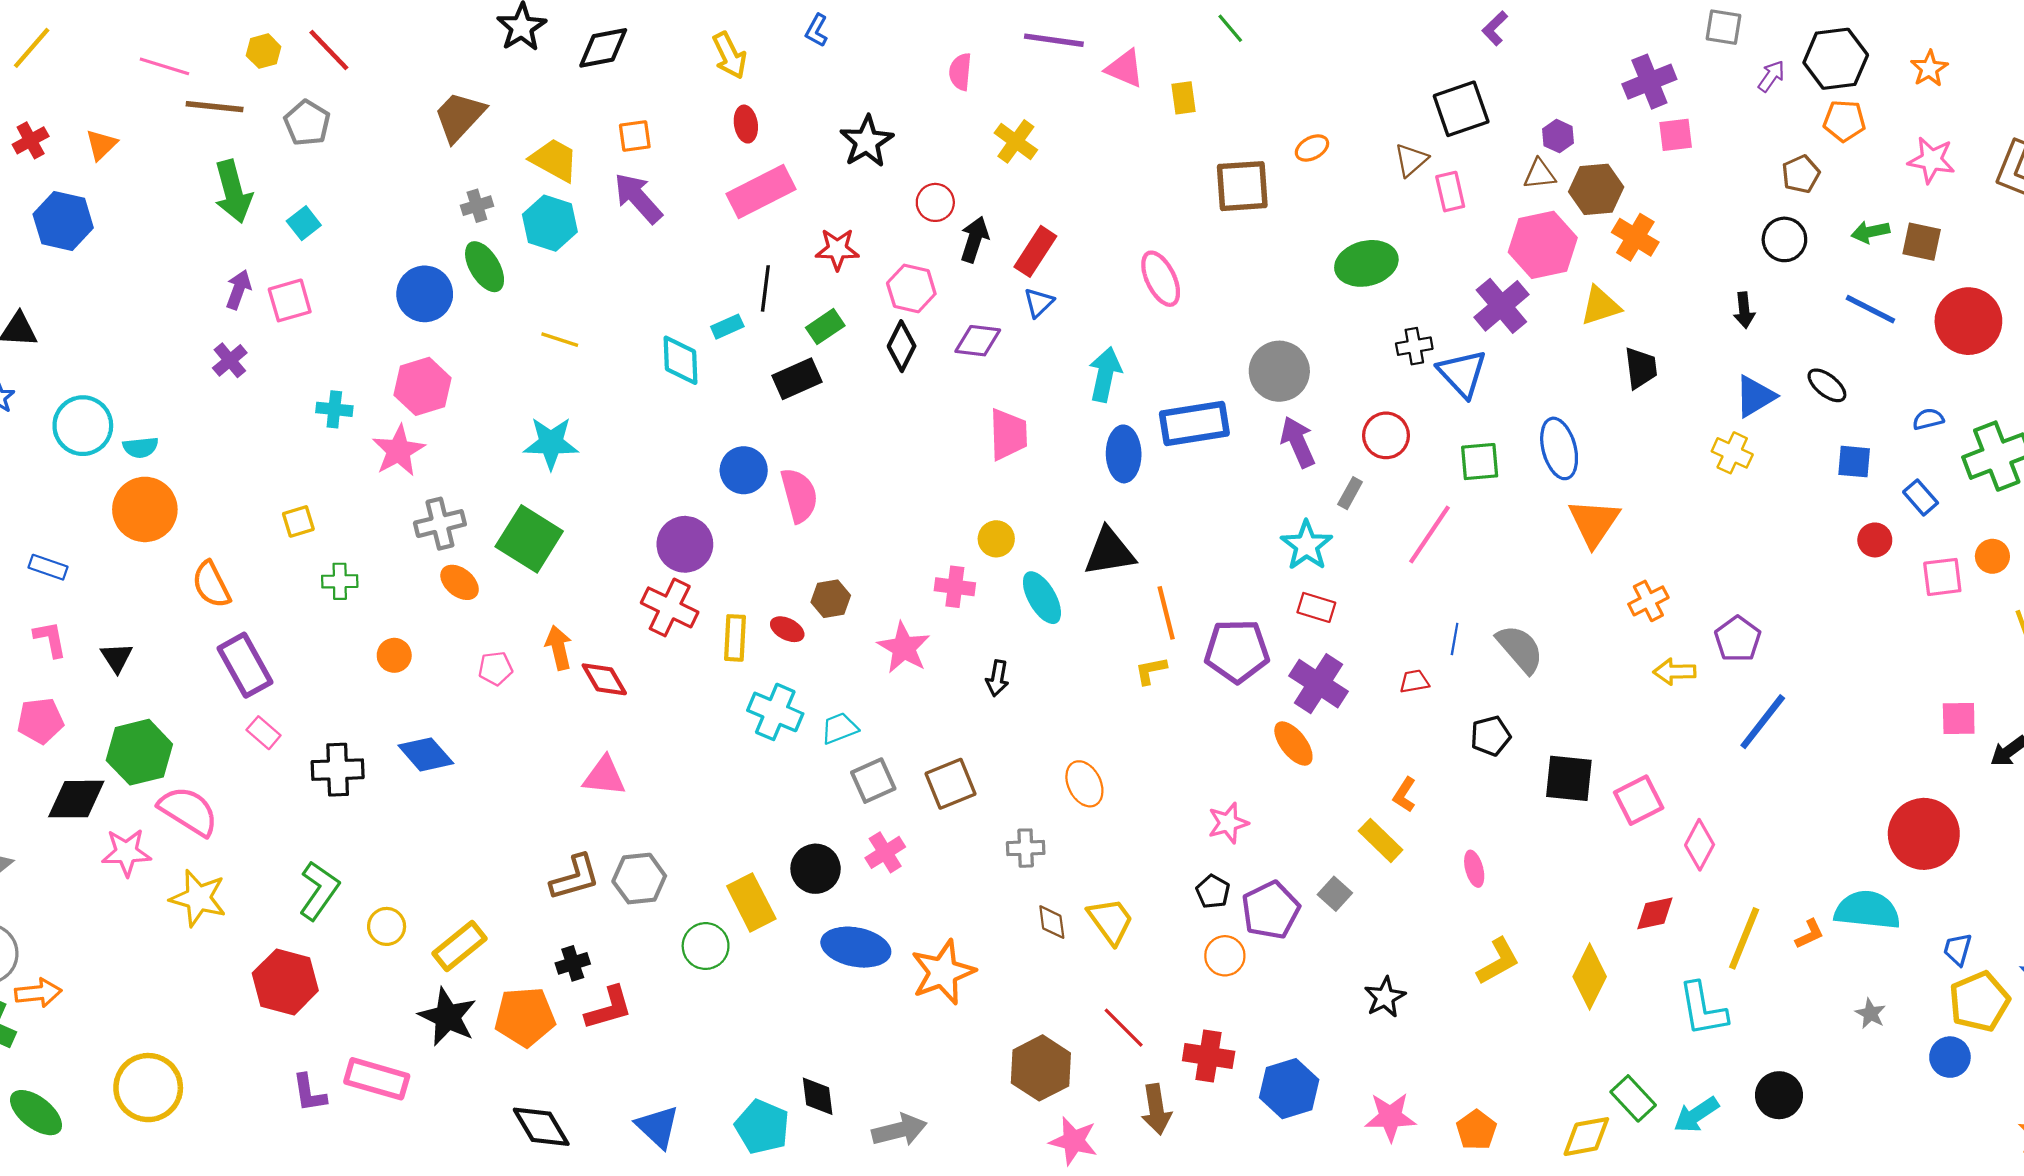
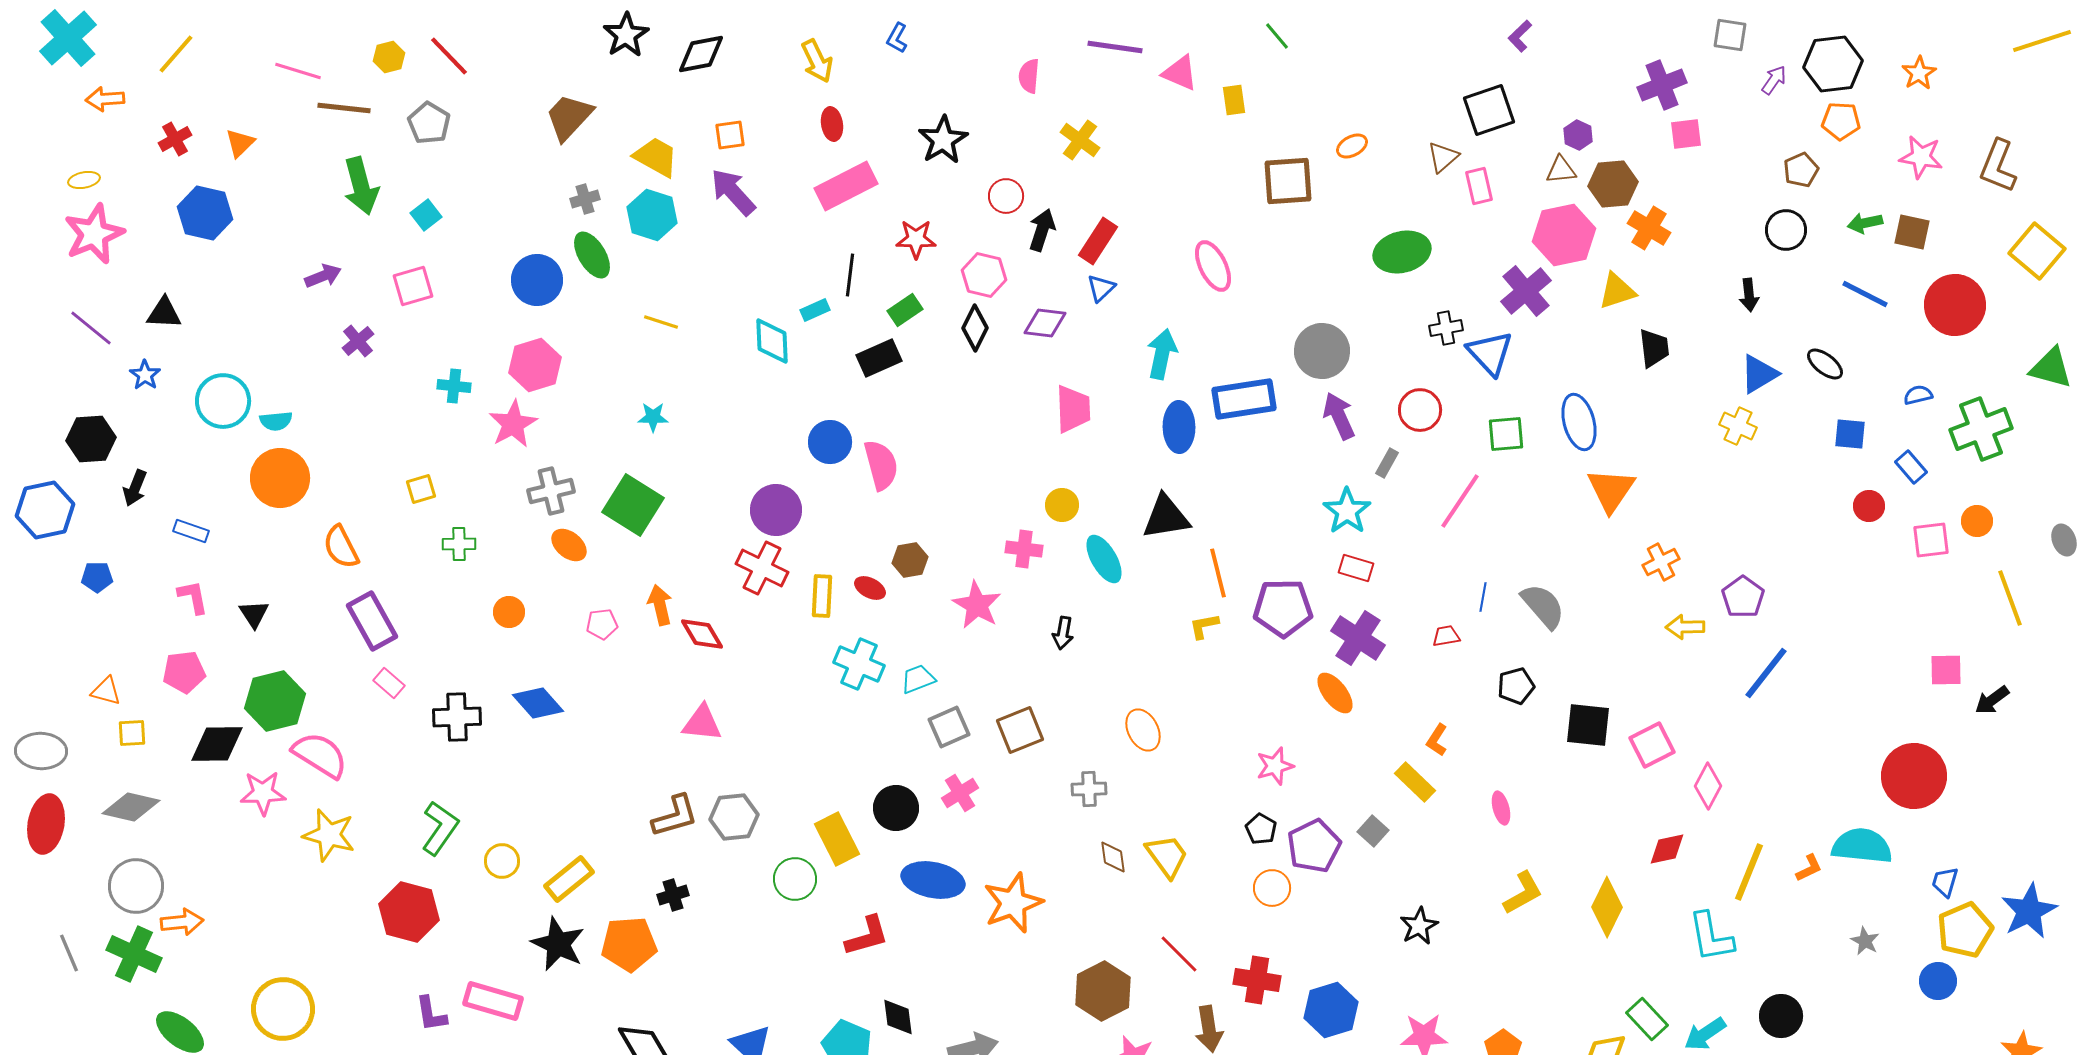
purple arrow: (239, 290) -> (323, 276), moved, turned 48
cyan star: (551, 443) -> (653, 417), size x0.6
red L-shape: (609, 1008) -> (867, 936), moved

